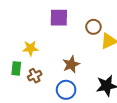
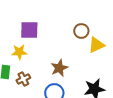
purple square: (59, 18) -> (29, 30), moved

